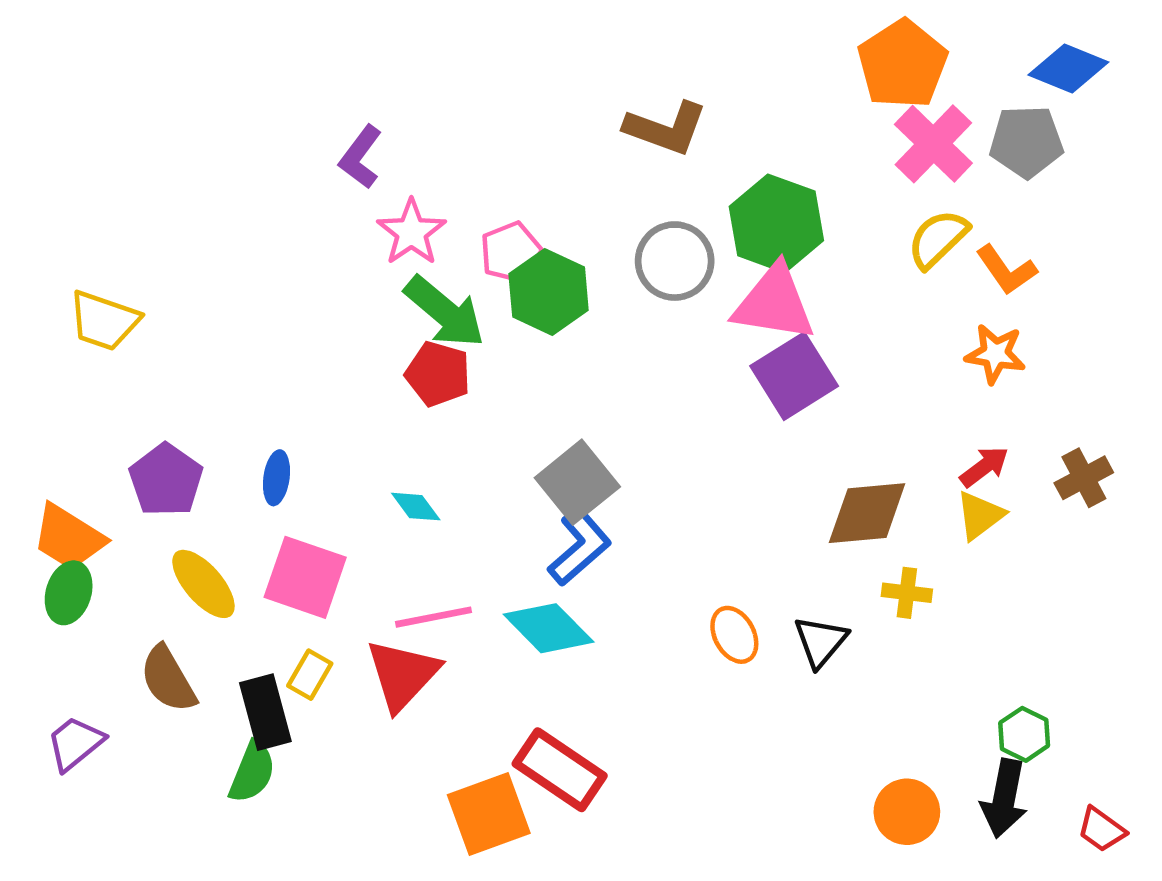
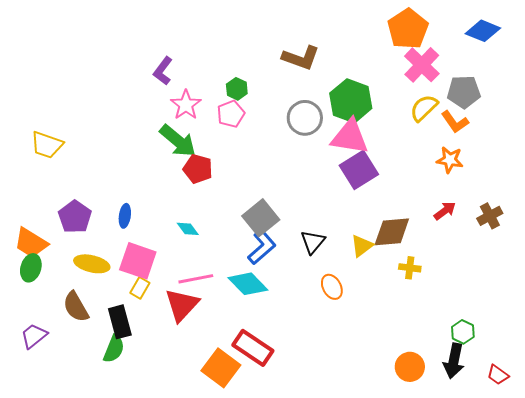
gray pentagon: (1026, 142) -> (464, 92), moved
green hexagon: (549, 292) -> (237, 89), moved, size x0.6
green arrow: (445, 312) -> (178, 141), moved
yellow triangle: (980, 515) -> (362, 246), moved
yellow ellipse: (203, 584) -> (92, 264), turned -36
black triangle: (821, 641) -> (313, 242), moved
yellow rectangle: (310, 675) -> (140, 288), moved
orange square: (489, 814) -> (221, 368), turned -33

